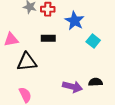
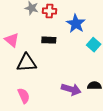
pink triangle: (11, 40) -> (12, 40), turned 49

